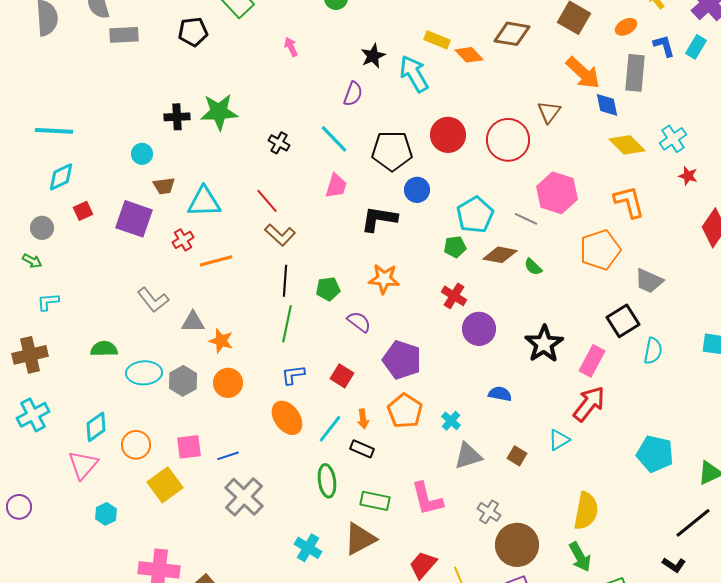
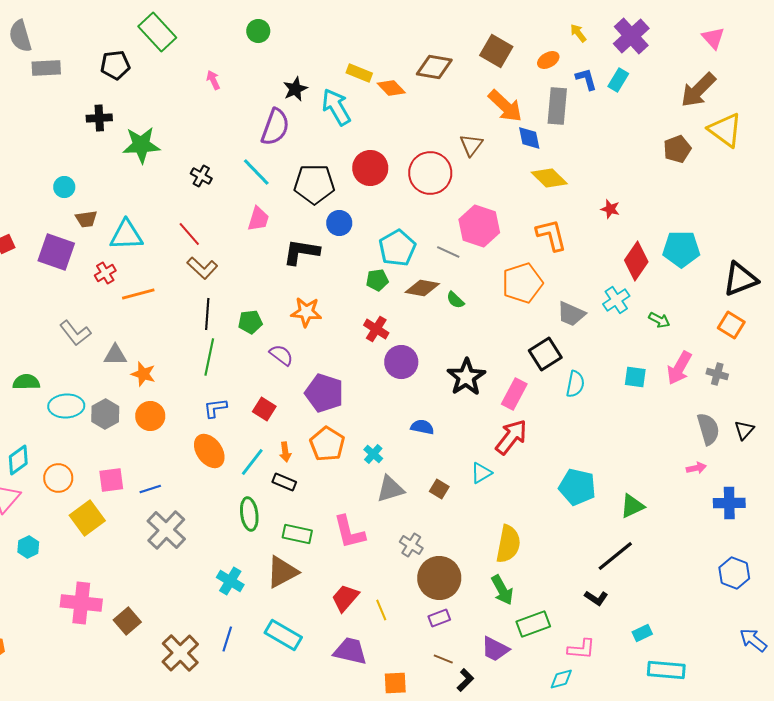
purple semicircle: (353, 94) -> (275, 127), size x1.5
black cross: (177, 117) -> (99, 118), moved
cyan cross: (673, 139) -> (616, 300), moved

